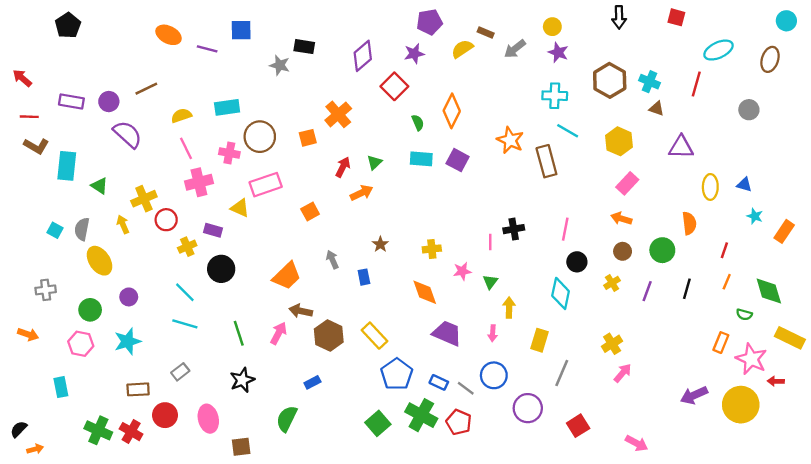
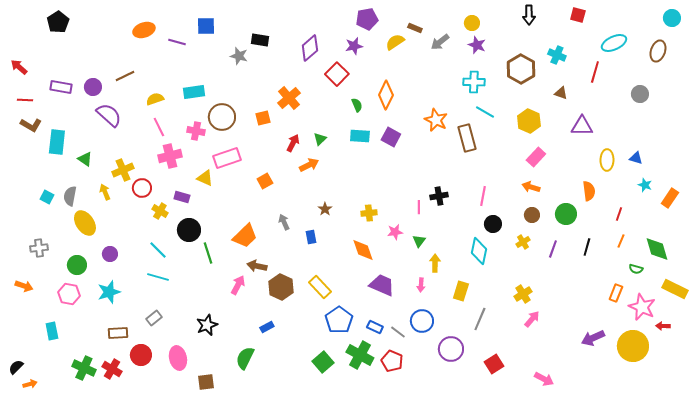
orange ellipse: (169, 35) -> (144, 30), turned -45
cyan cross: (649, 82) -> (557, 55), moved
yellow cross: (187, 247) -> (160, 211), turned -35
green line: (239, 333) -> (208, 253), moved

